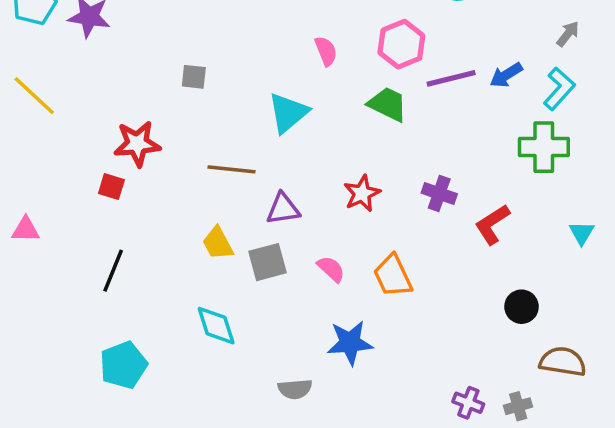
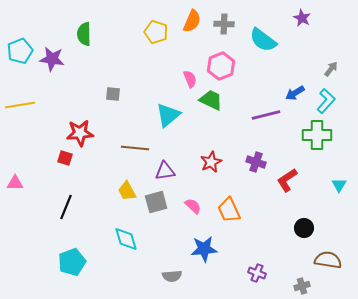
pink hexagon: (401, 44) -> (221, 66), moved
purple line: (451, 78) -> (266, 115), moved
yellow line: (34, 96) -> (20, 105), turned -52
green trapezoid: (388, 104) -> (211, 100), moved
purple cross: (468, 403) -> (257, 273), moved

